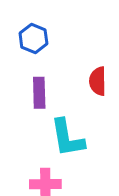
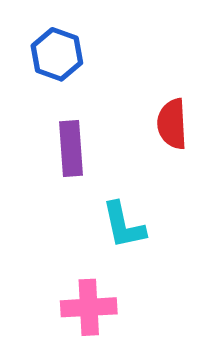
cyan L-shape: (67, 138) -> (123, 225), size x0.7

